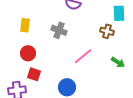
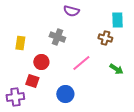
yellow rectangle: (25, 25) -> (20, 43), moved
red circle: (28, 53) -> (41, 62), moved

